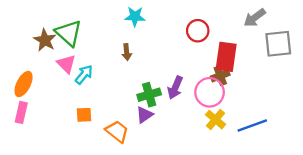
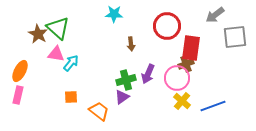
red circle: (198, 31) -> (167, 26), size x1.4
brown arrow: (127, 52) -> (131, 44), moved
pink triangle: (66, 64) -> (56, 54), turned -36

